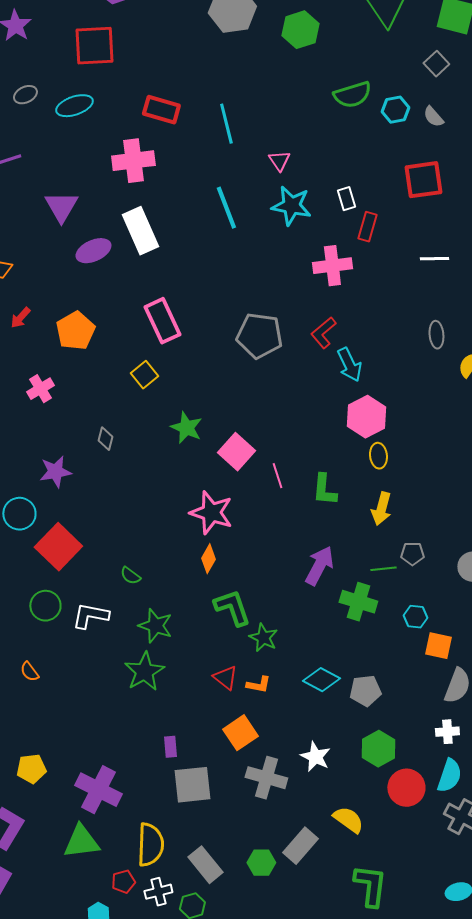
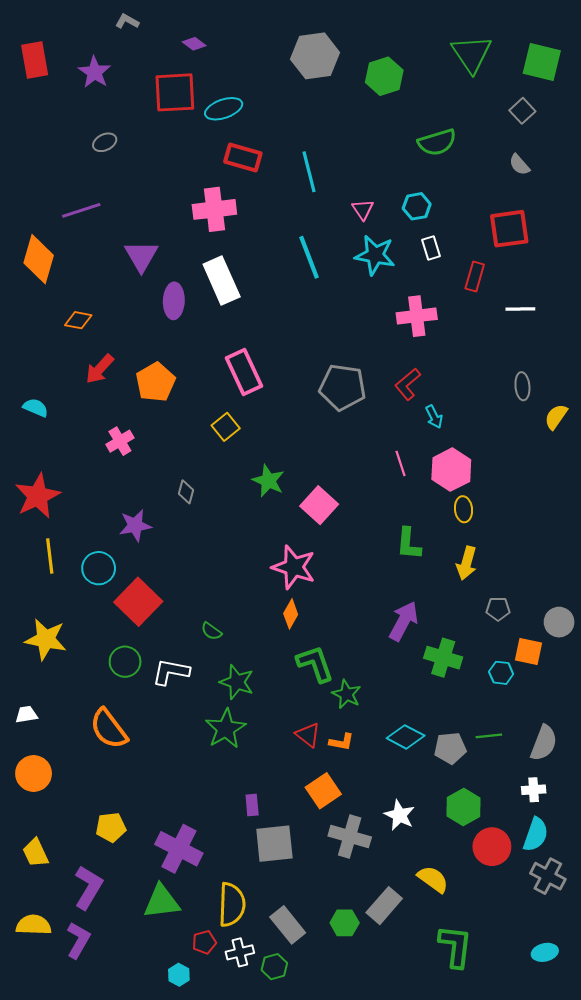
cyan ellipse: (74, 106) -> (224, 109), moved
cyan hexagon: (395, 110) -> (417, 206), moved
red rectangle: (367, 227) -> (475, 276), moved
purple ellipse: (93, 251) -> (174, 301), turned -64
red arrow: (20, 318) -> (100, 369), size x1.4
cyan arrow: (349, 365) -> (434, 417), size x0.7
pink line: (277, 476) -> (400, 463), moved
green line: (383, 569) -> (489, 736), moved
orange square: (438, 646) -> (529, 652), moved
orange semicircle: (29, 672) -> (109, 729), size x2.0

